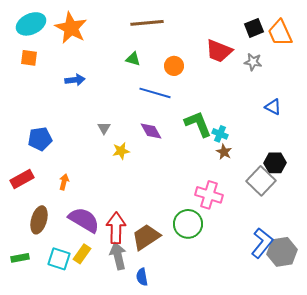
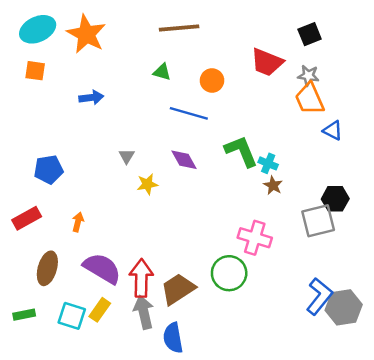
orange trapezoid: (280, 33) -> (310, 99), moved
gray square: (261, 181) -> (318, 221), turned 32
blue semicircle: (142, 277) -> (173, 338), size x1.4

